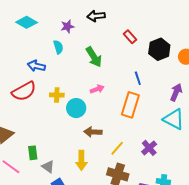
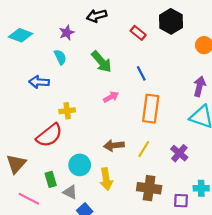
black hexagon: (159, 49) -> (171, 21), moved
blue line: (138, 78) -> (141, 73), moved
red semicircle: (24, 91) -> (49, 135), moved
cyan circle: (76, 108) -> (80, 165), moved
yellow line: (117, 148) -> (144, 149), moved

